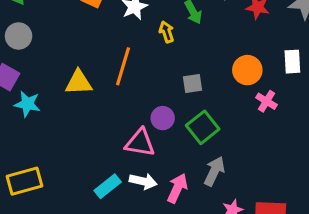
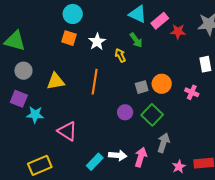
orange circle: (247, 70) -> (162, 84), moved
yellow triangle: (79, 82) -> (56, 81), moved
pink triangle: (140, 143) -> (67, 131), moved, turned 30

